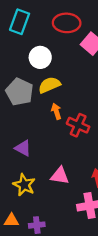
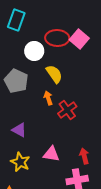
red ellipse: (67, 23) -> (57, 38), moved
yellow semicircle: (49, 85) -> (54, 74), moved, turned 78
red cross: (78, 125) -> (67, 110), turned 30

